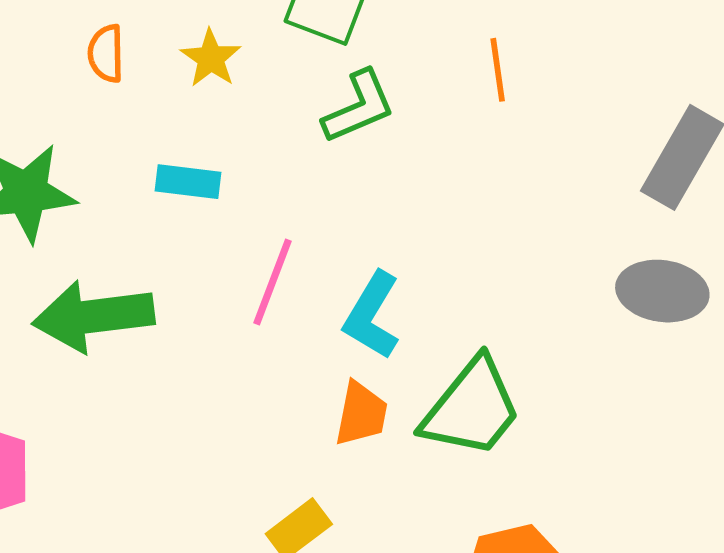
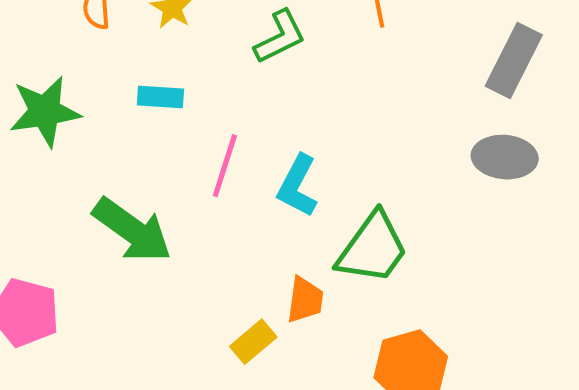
green arrow: (93, 316) -> (132, 230), moved, turned -134
orange trapezoid: (361, 414) -> (305, 300), moved

